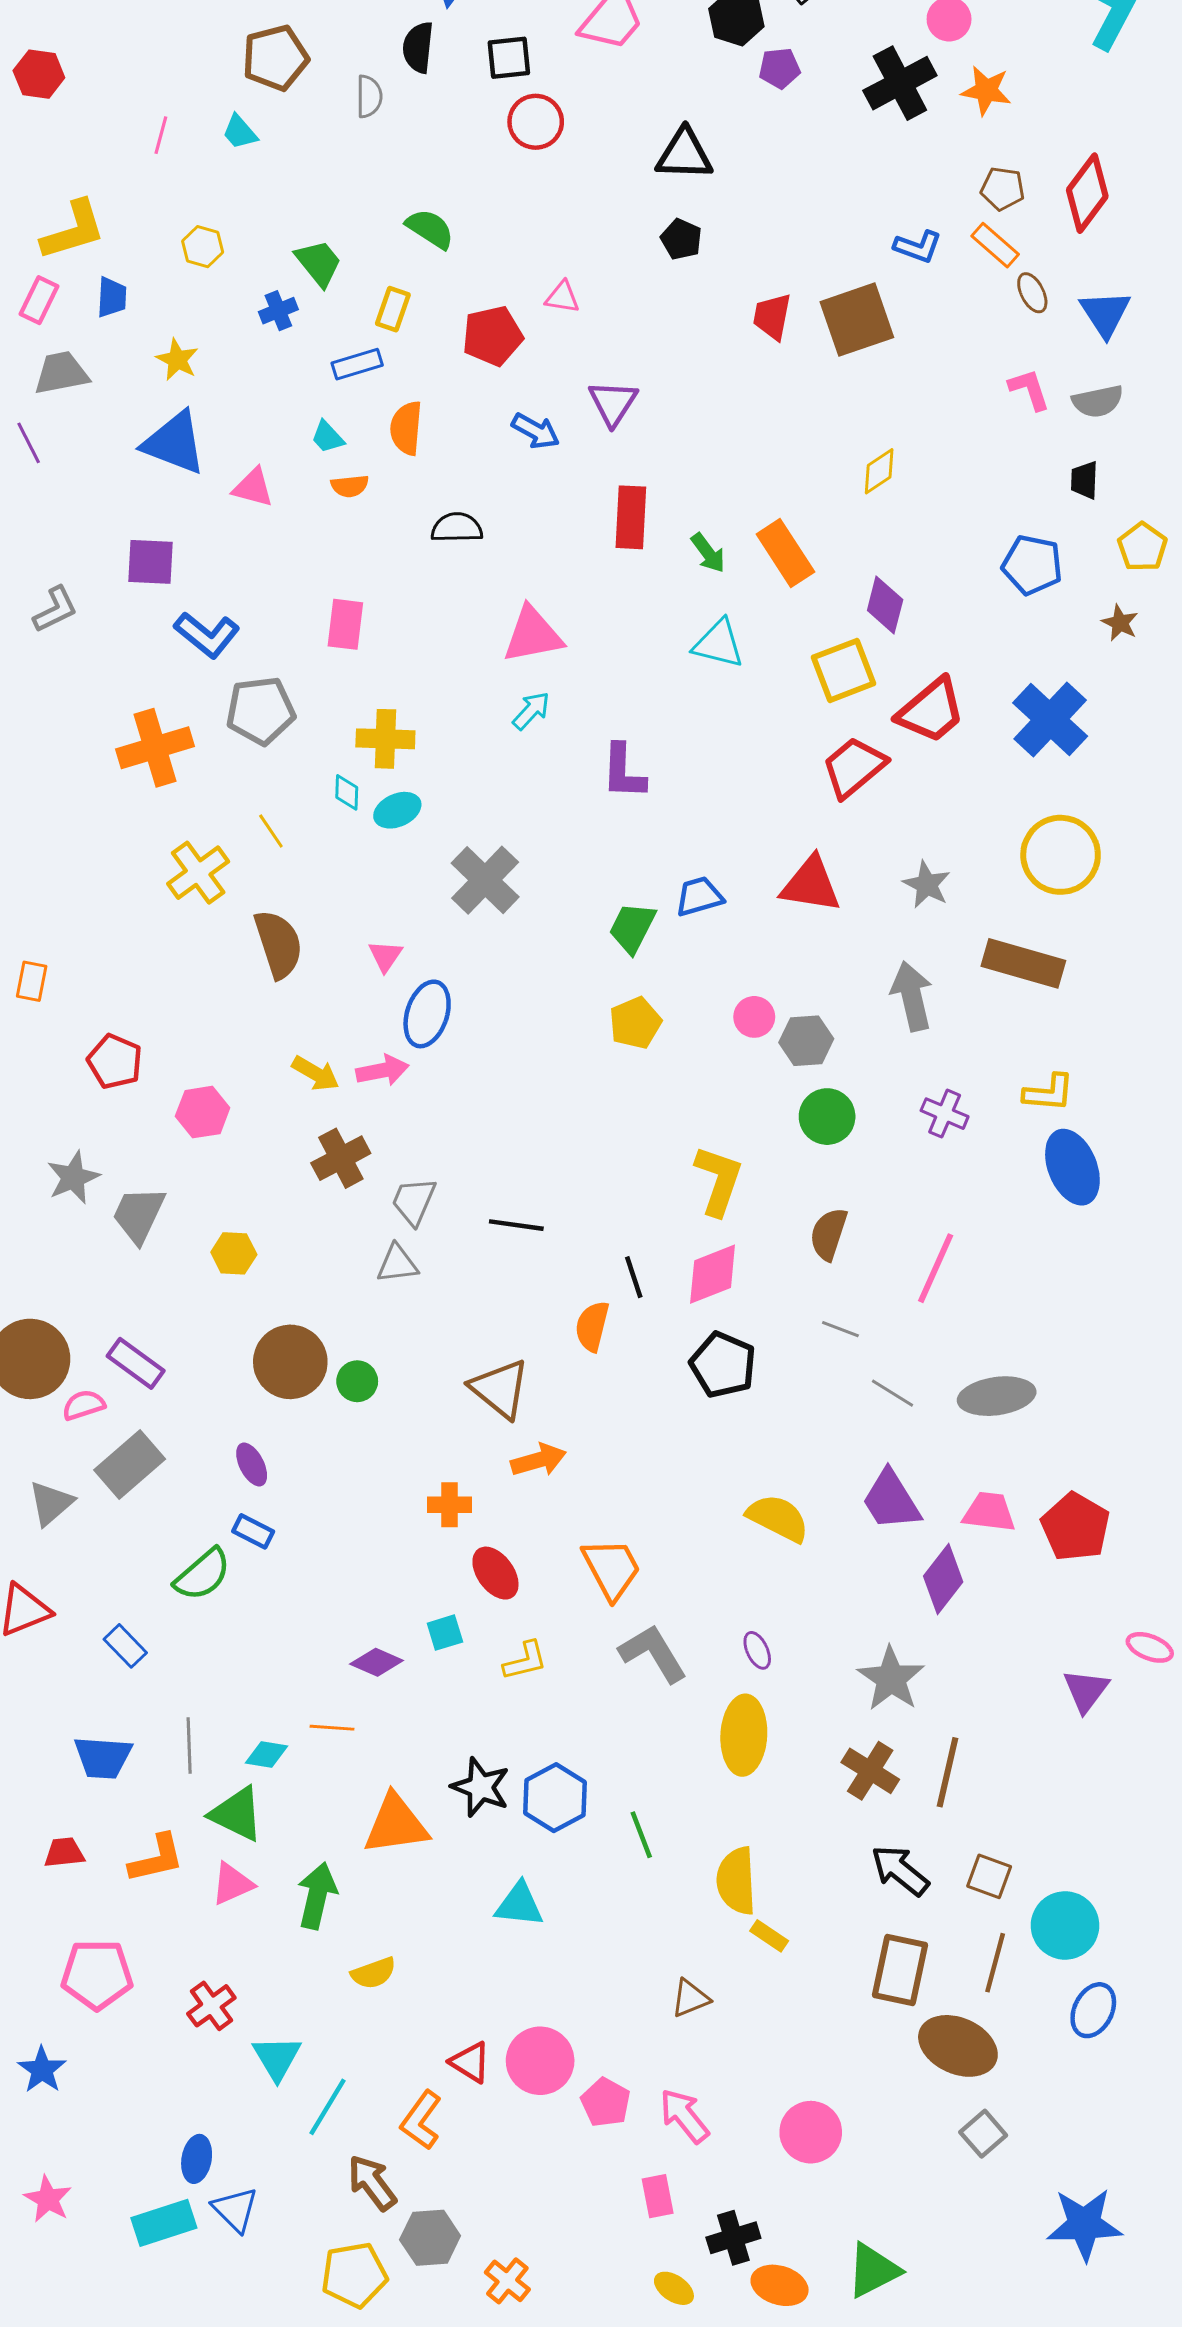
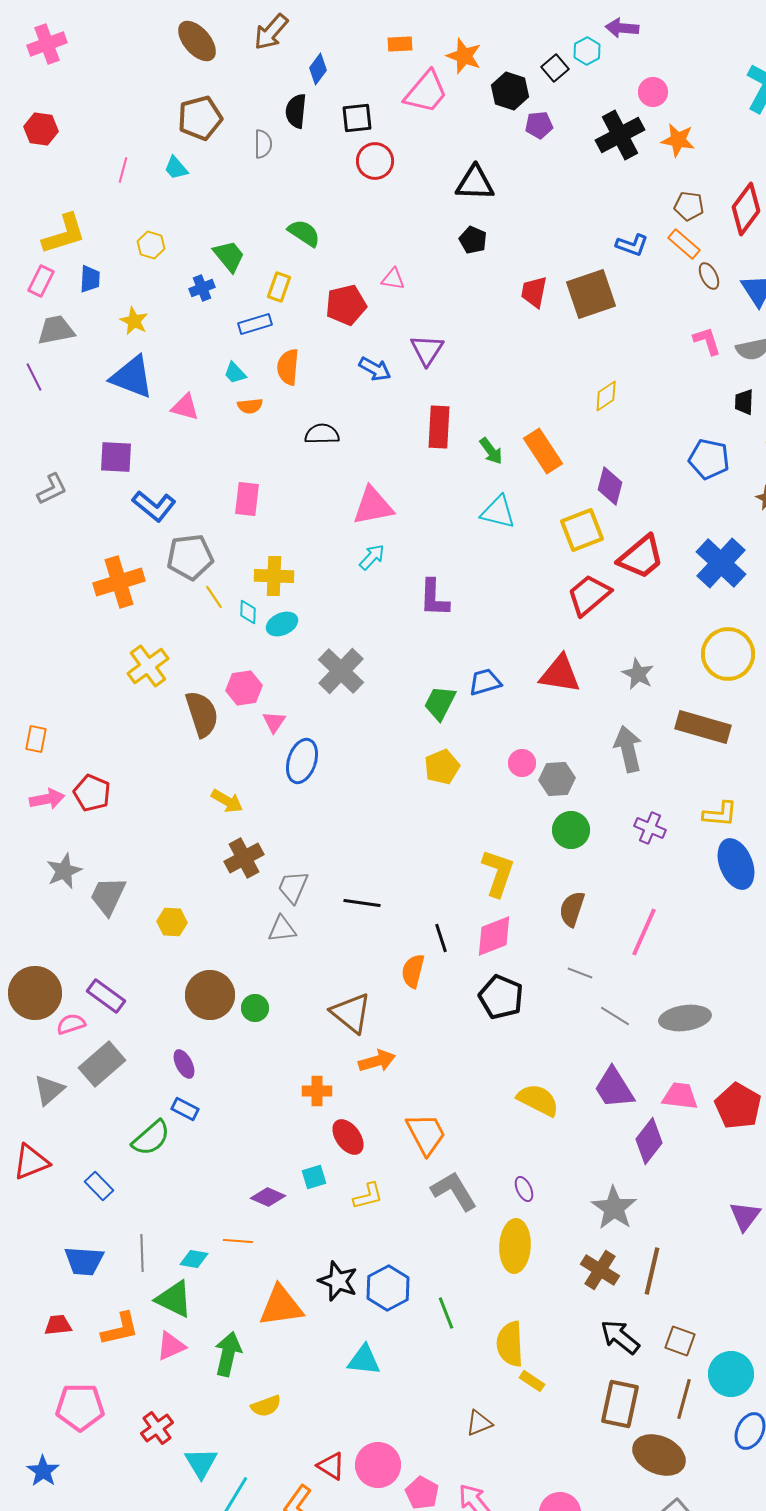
yellow line: (271, 831) -> (214, 597), moved
pink arrow: (382, 1070) -> (47, 799), moved
pink hexagon: (203, 1112) -> (244, 688), moved

